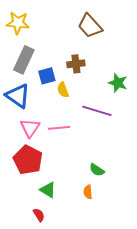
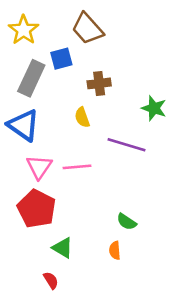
yellow star: (18, 23) -> (23, 30), turned 30
brown trapezoid: (90, 26) -> (87, 29), moved
blue square: (47, 76) -> (61, 59), moved

